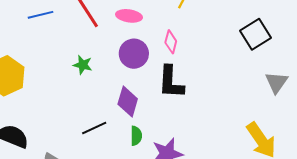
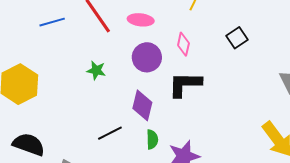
black square: (256, 34) -> (237, 38), moved, size x0.7
black L-shape: (171, 82) -> (185, 84), turned 90

